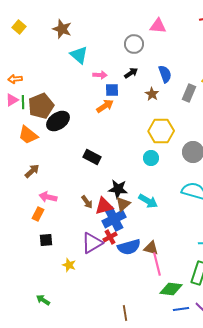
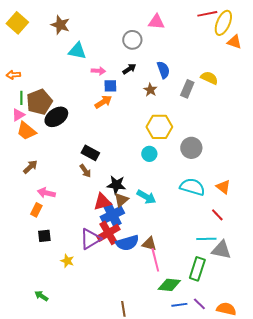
yellow square: (19, 27) -> (17, 23), size x1.5
cyan triangle: (79, 55) -> (77, 51), turned -30
pink triangle: (12, 100) -> (18, 115), moved
brown arrow: (87, 202) -> (85, 171), moved
red cross: (110, 237) -> (108, 233), size x1.6

